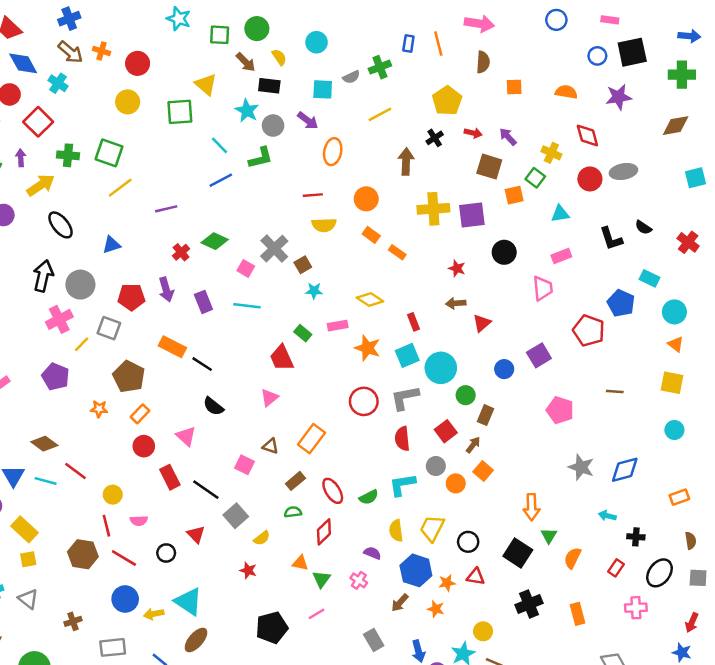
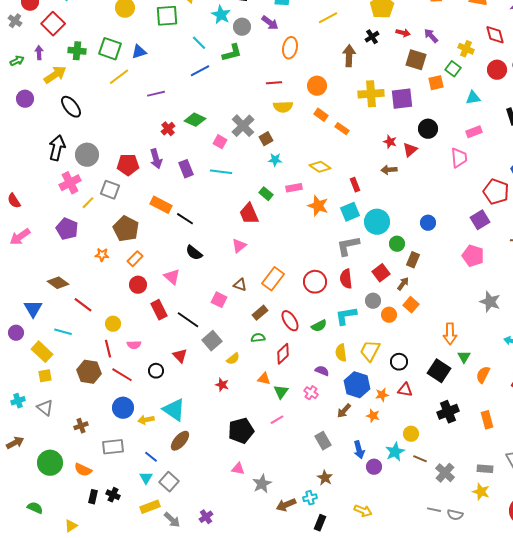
blue triangle: (111, 245) -> (139, 52), moved
red triangle: (482, 323) -> (410, 150), moved
purple square: (539, 355) -> (480, 220), moved
red circle: (364, 401) -> (315, 282), moved
cyan line: (46, 481) -> (63, 332), moved

